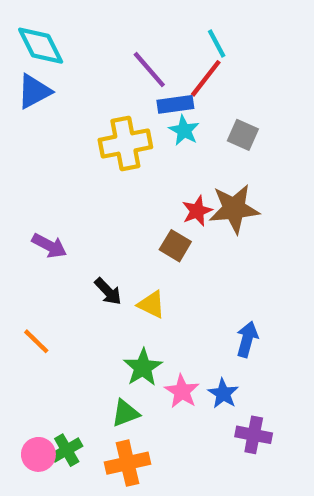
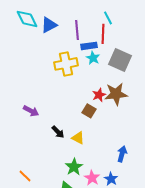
purple line: (149, 70) -> (77, 30), turned 36
red line: (206, 78) -> (103, 34), turned -36
blue triangle: (34, 91) -> (49, 25), moved
gray square: (243, 135) -> (120, 60), size x1.6
orange line: (36, 341) -> (25, 176), moved

